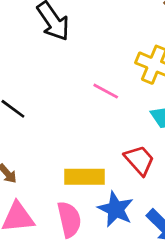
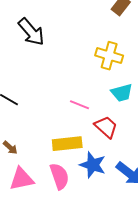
pink line: (106, 91) -> (79, 105), moved

